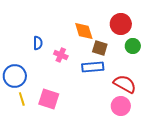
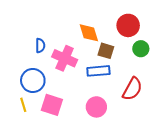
pink cross: (61, 55) -> (65, 58), size x1.6
blue circle: (15, 76) -> (33, 80), moved
red semicircle: (125, 84) -> (132, 89), turned 90
pink circle: (121, 106) -> (96, 107), moved

